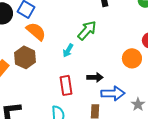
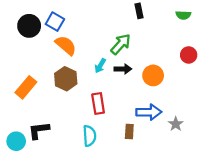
brown hexagon: (25, 57) -> (66, 79), moved
orange circle: (132, 58) -> (153, 75), moved
black arrow: (95, 77) -> (123, 69), moved

